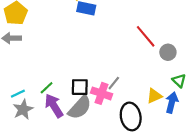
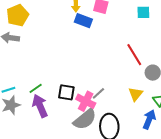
yellow triangle: (154, 96) -> (136, 94), moved, turned -35
gray semicircle: (80, 107) -> (85, 119), moved

